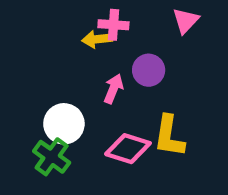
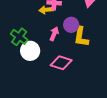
yellow L-shape: (169, 136) -> (81, 37), moved
green cross: (52, 157) -> (19, 37), moved

